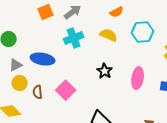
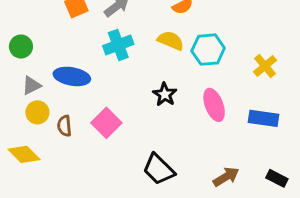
cyan hexagon: (143, 32) -> (208, 50), moved
pink ellipse: (138, 78) -> (214, 105), turned -30

